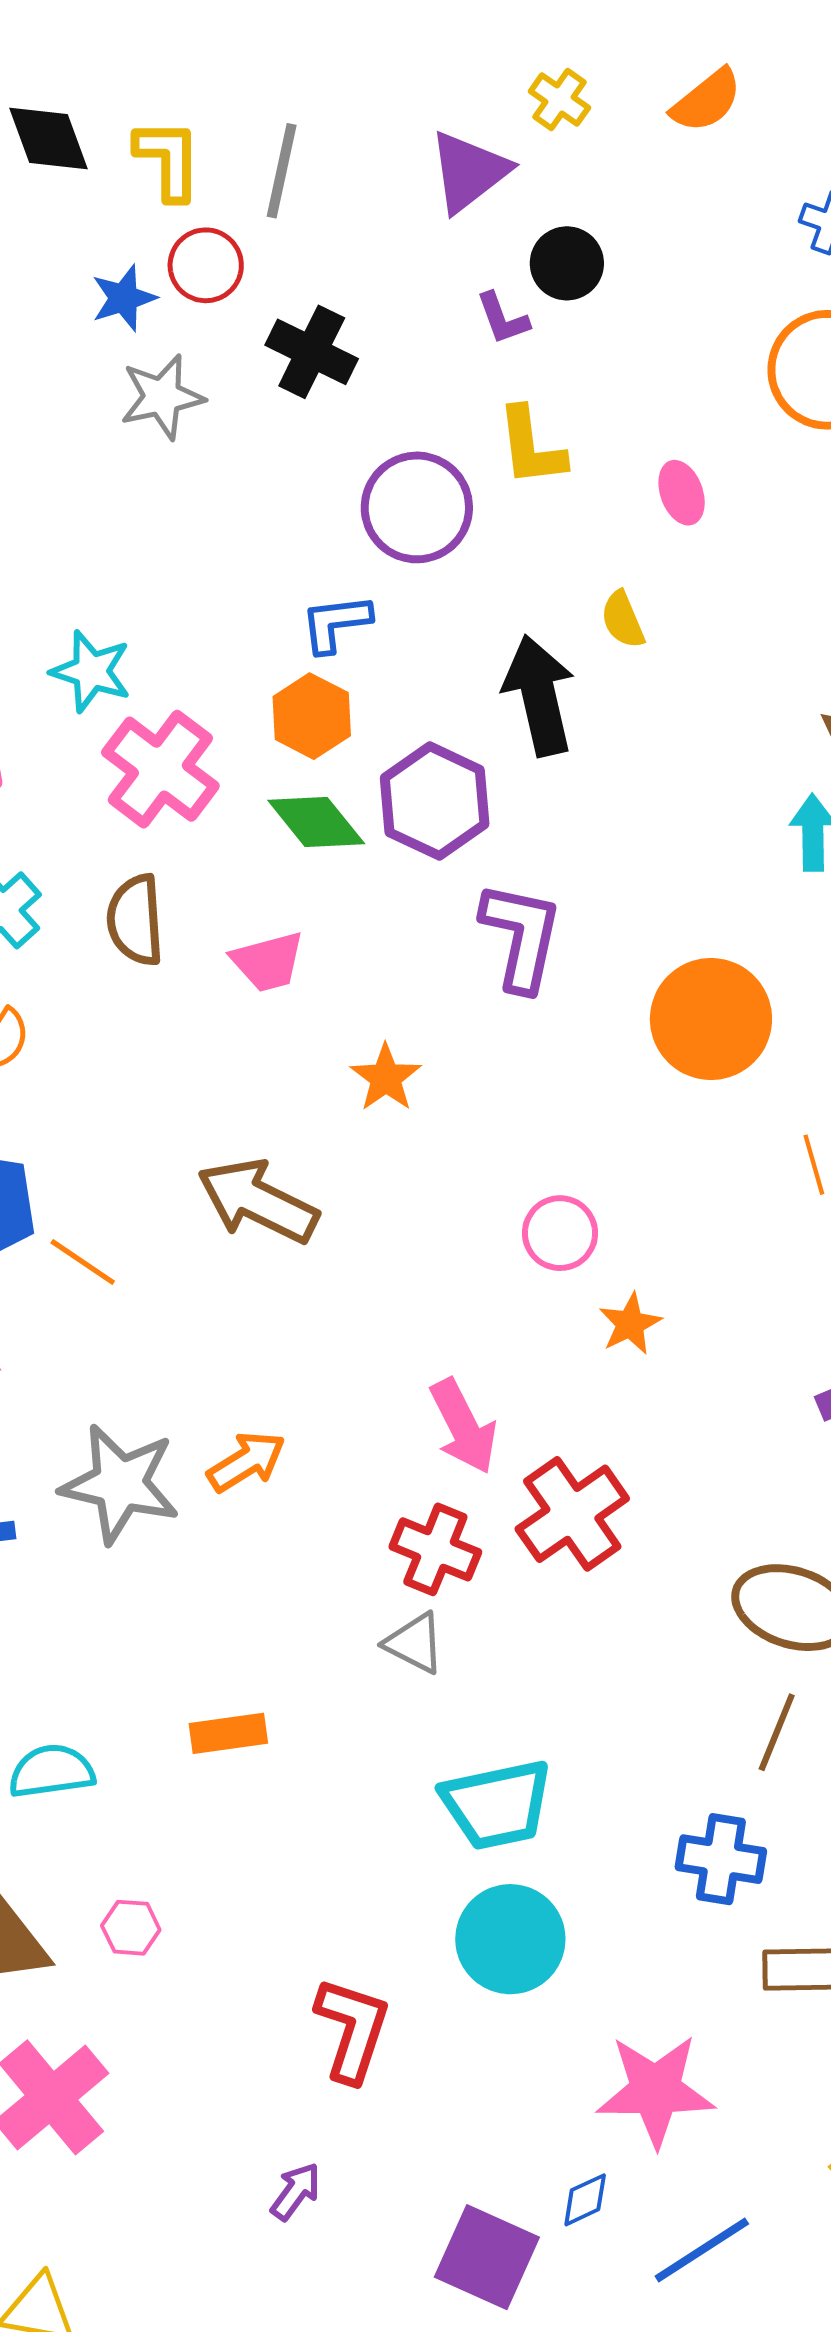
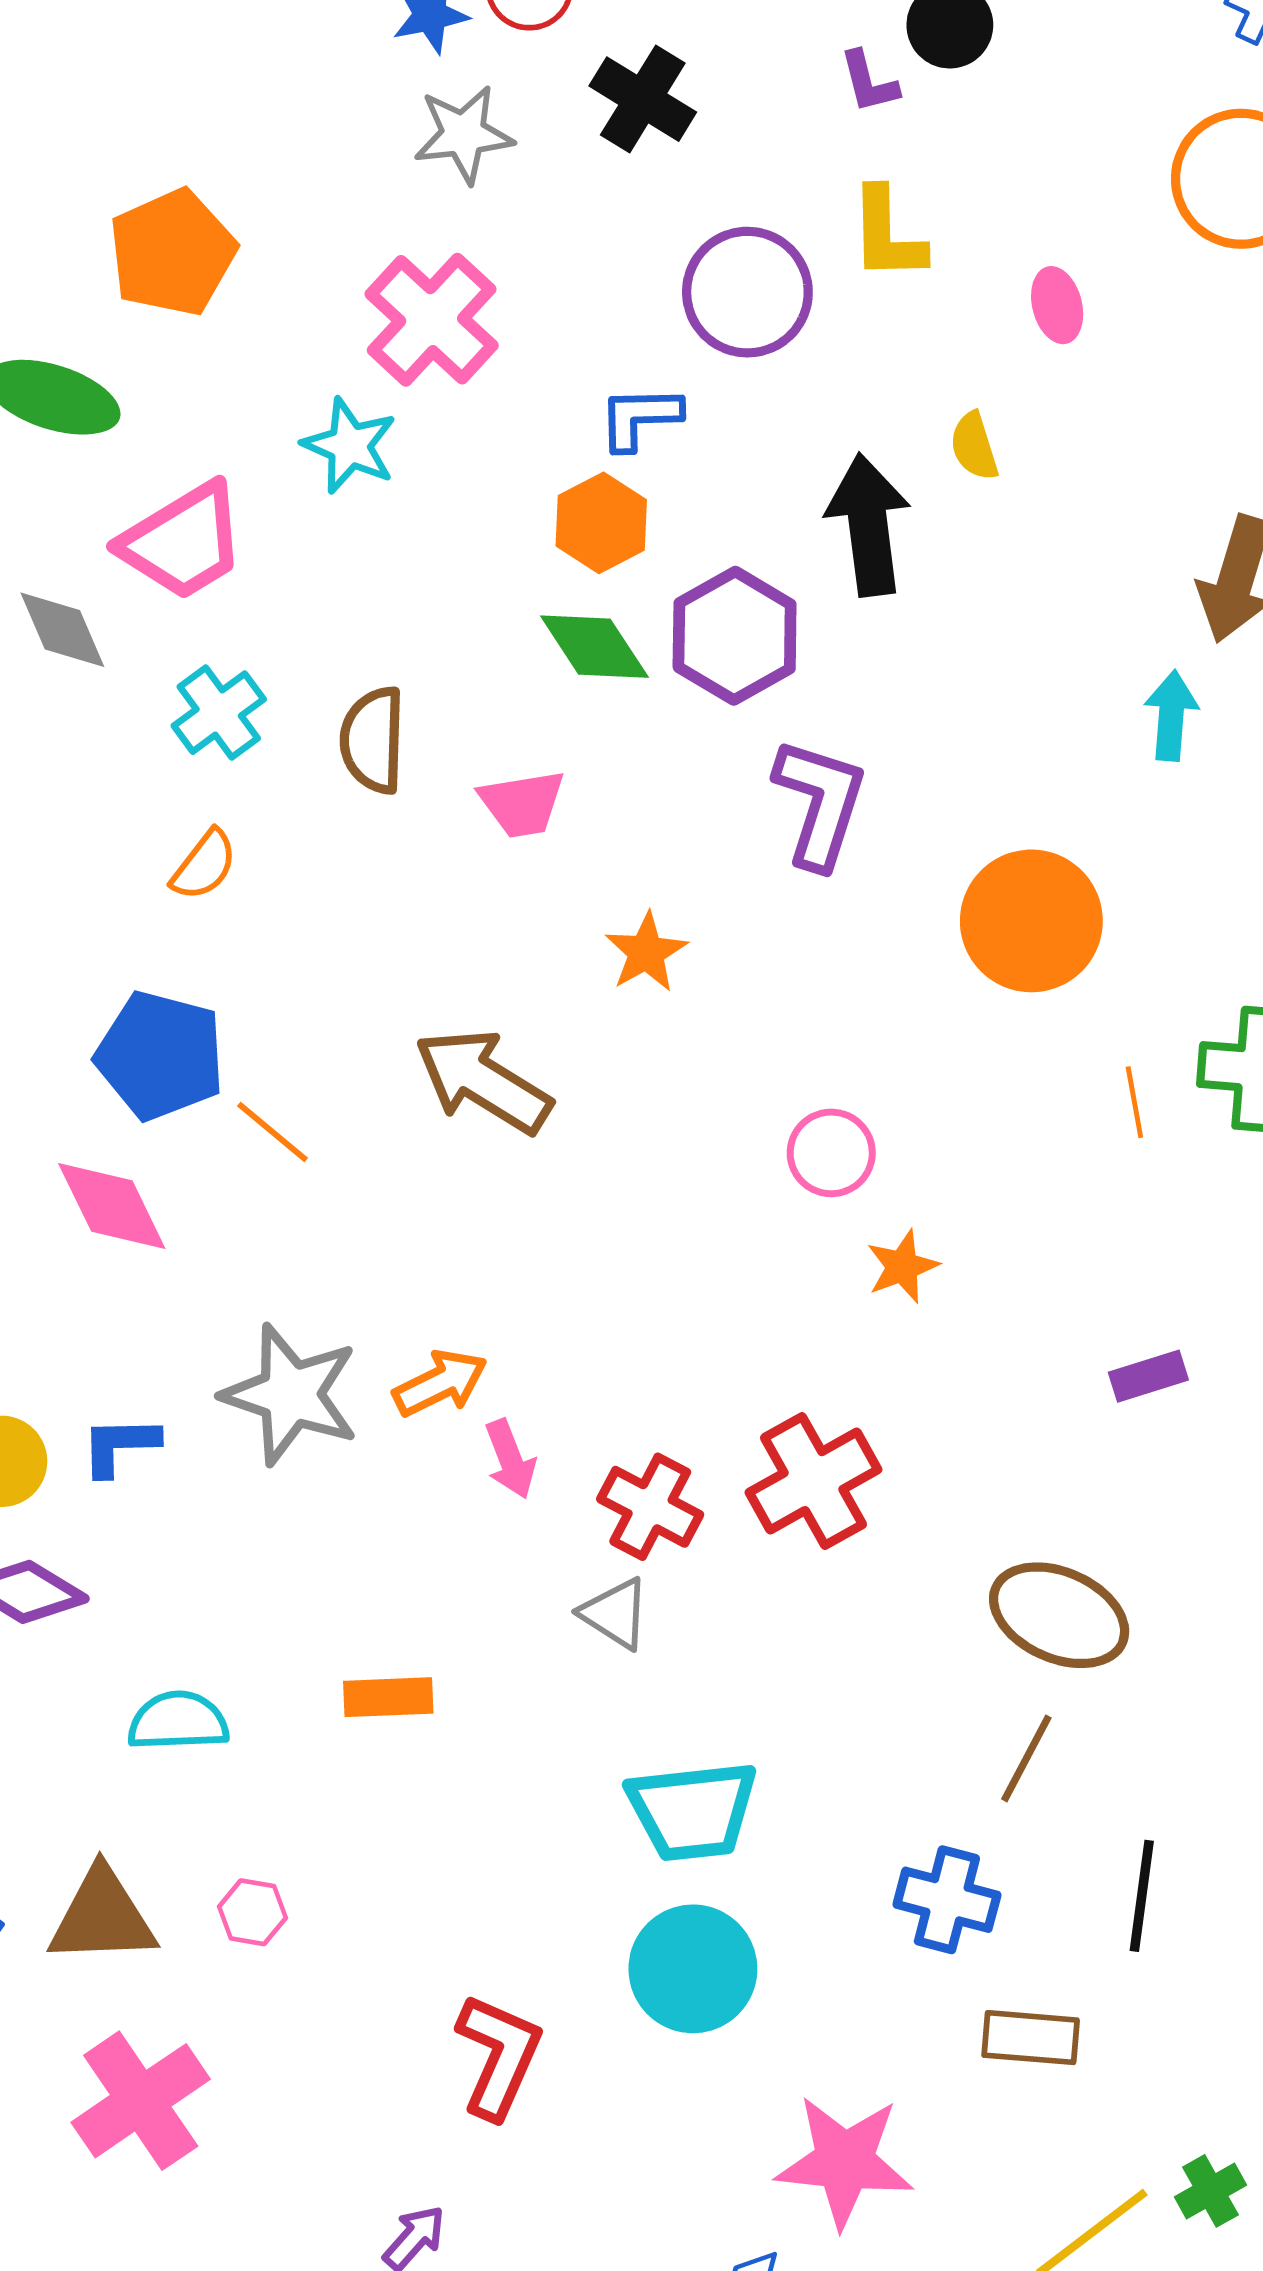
pink cross: (160, 769) -> (432, 320), moved
pink arrow: (463, 1426) -> (510, 1459), moved, size x0.7

